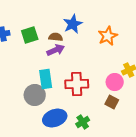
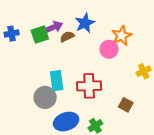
brown semicircle: (56, 37) -> (67, 37), turned -32
purple arrow: (56, 50) -> (53, 27), moved
pink circle: (115, 82) -> (109, 49), moved

